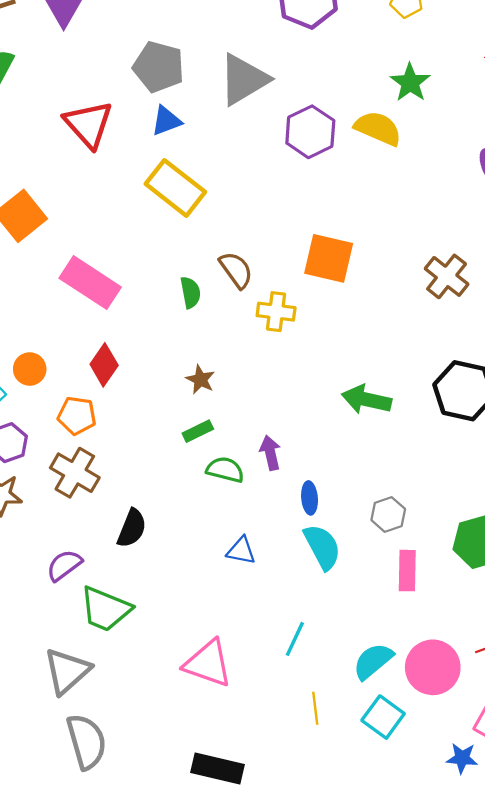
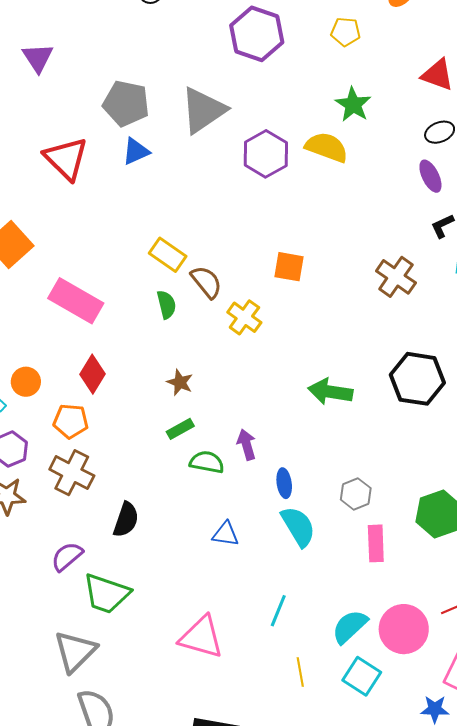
yellow rectangle: (175, 188) -> (168, 255), moved, size x0.7
orange square: (329, 258) -> (289, 267), size x0.7
yellow cross: (276, 312) -> (244, 317), turned 32

